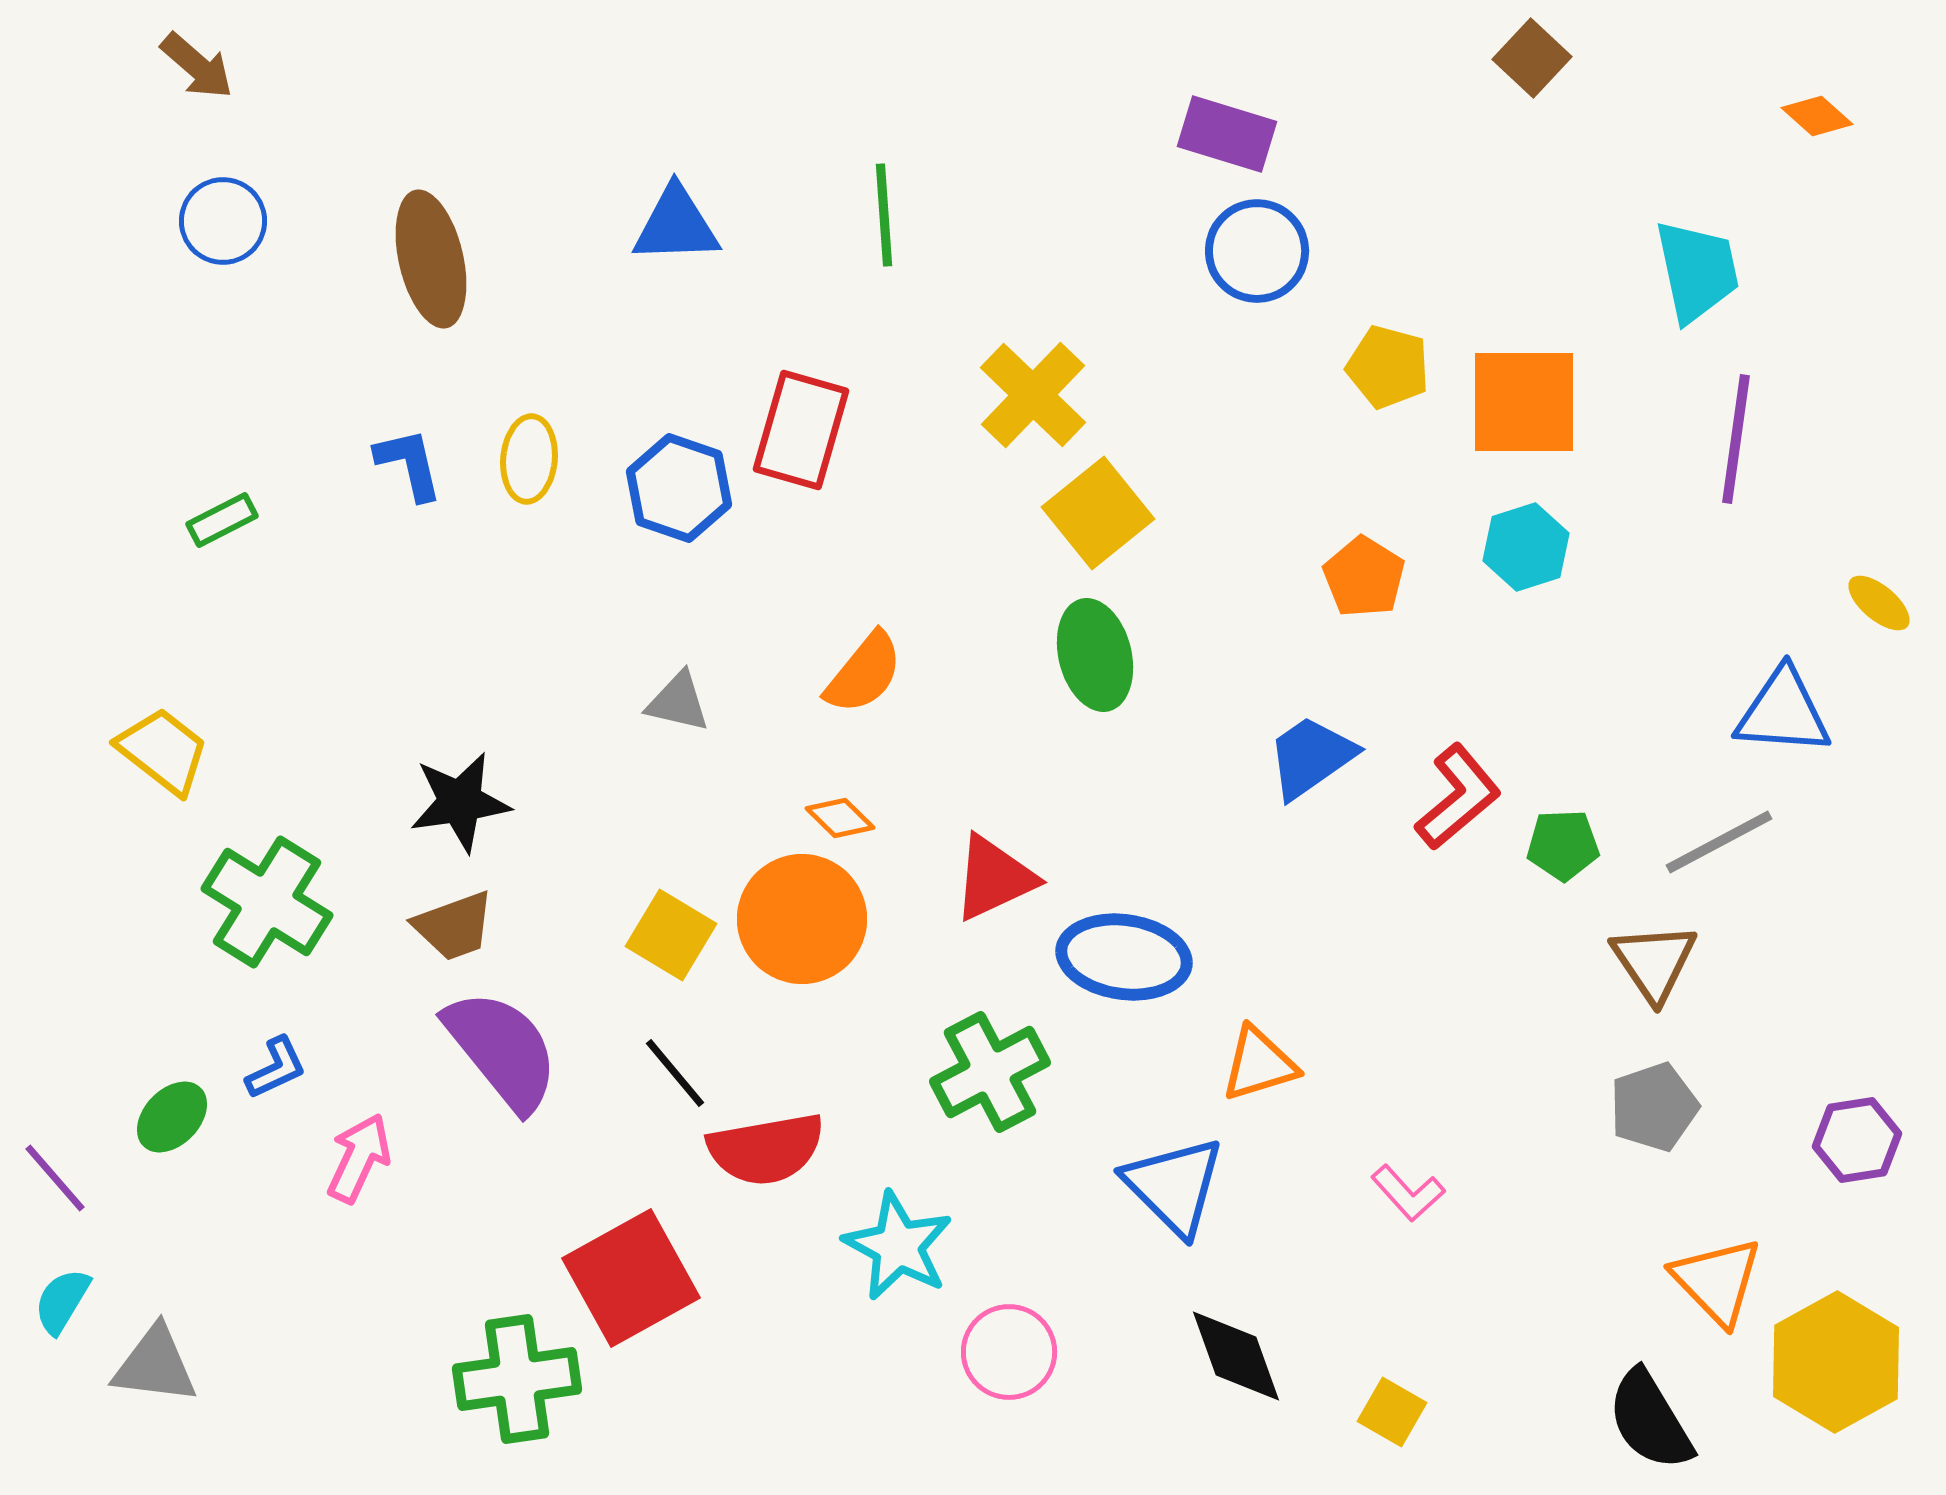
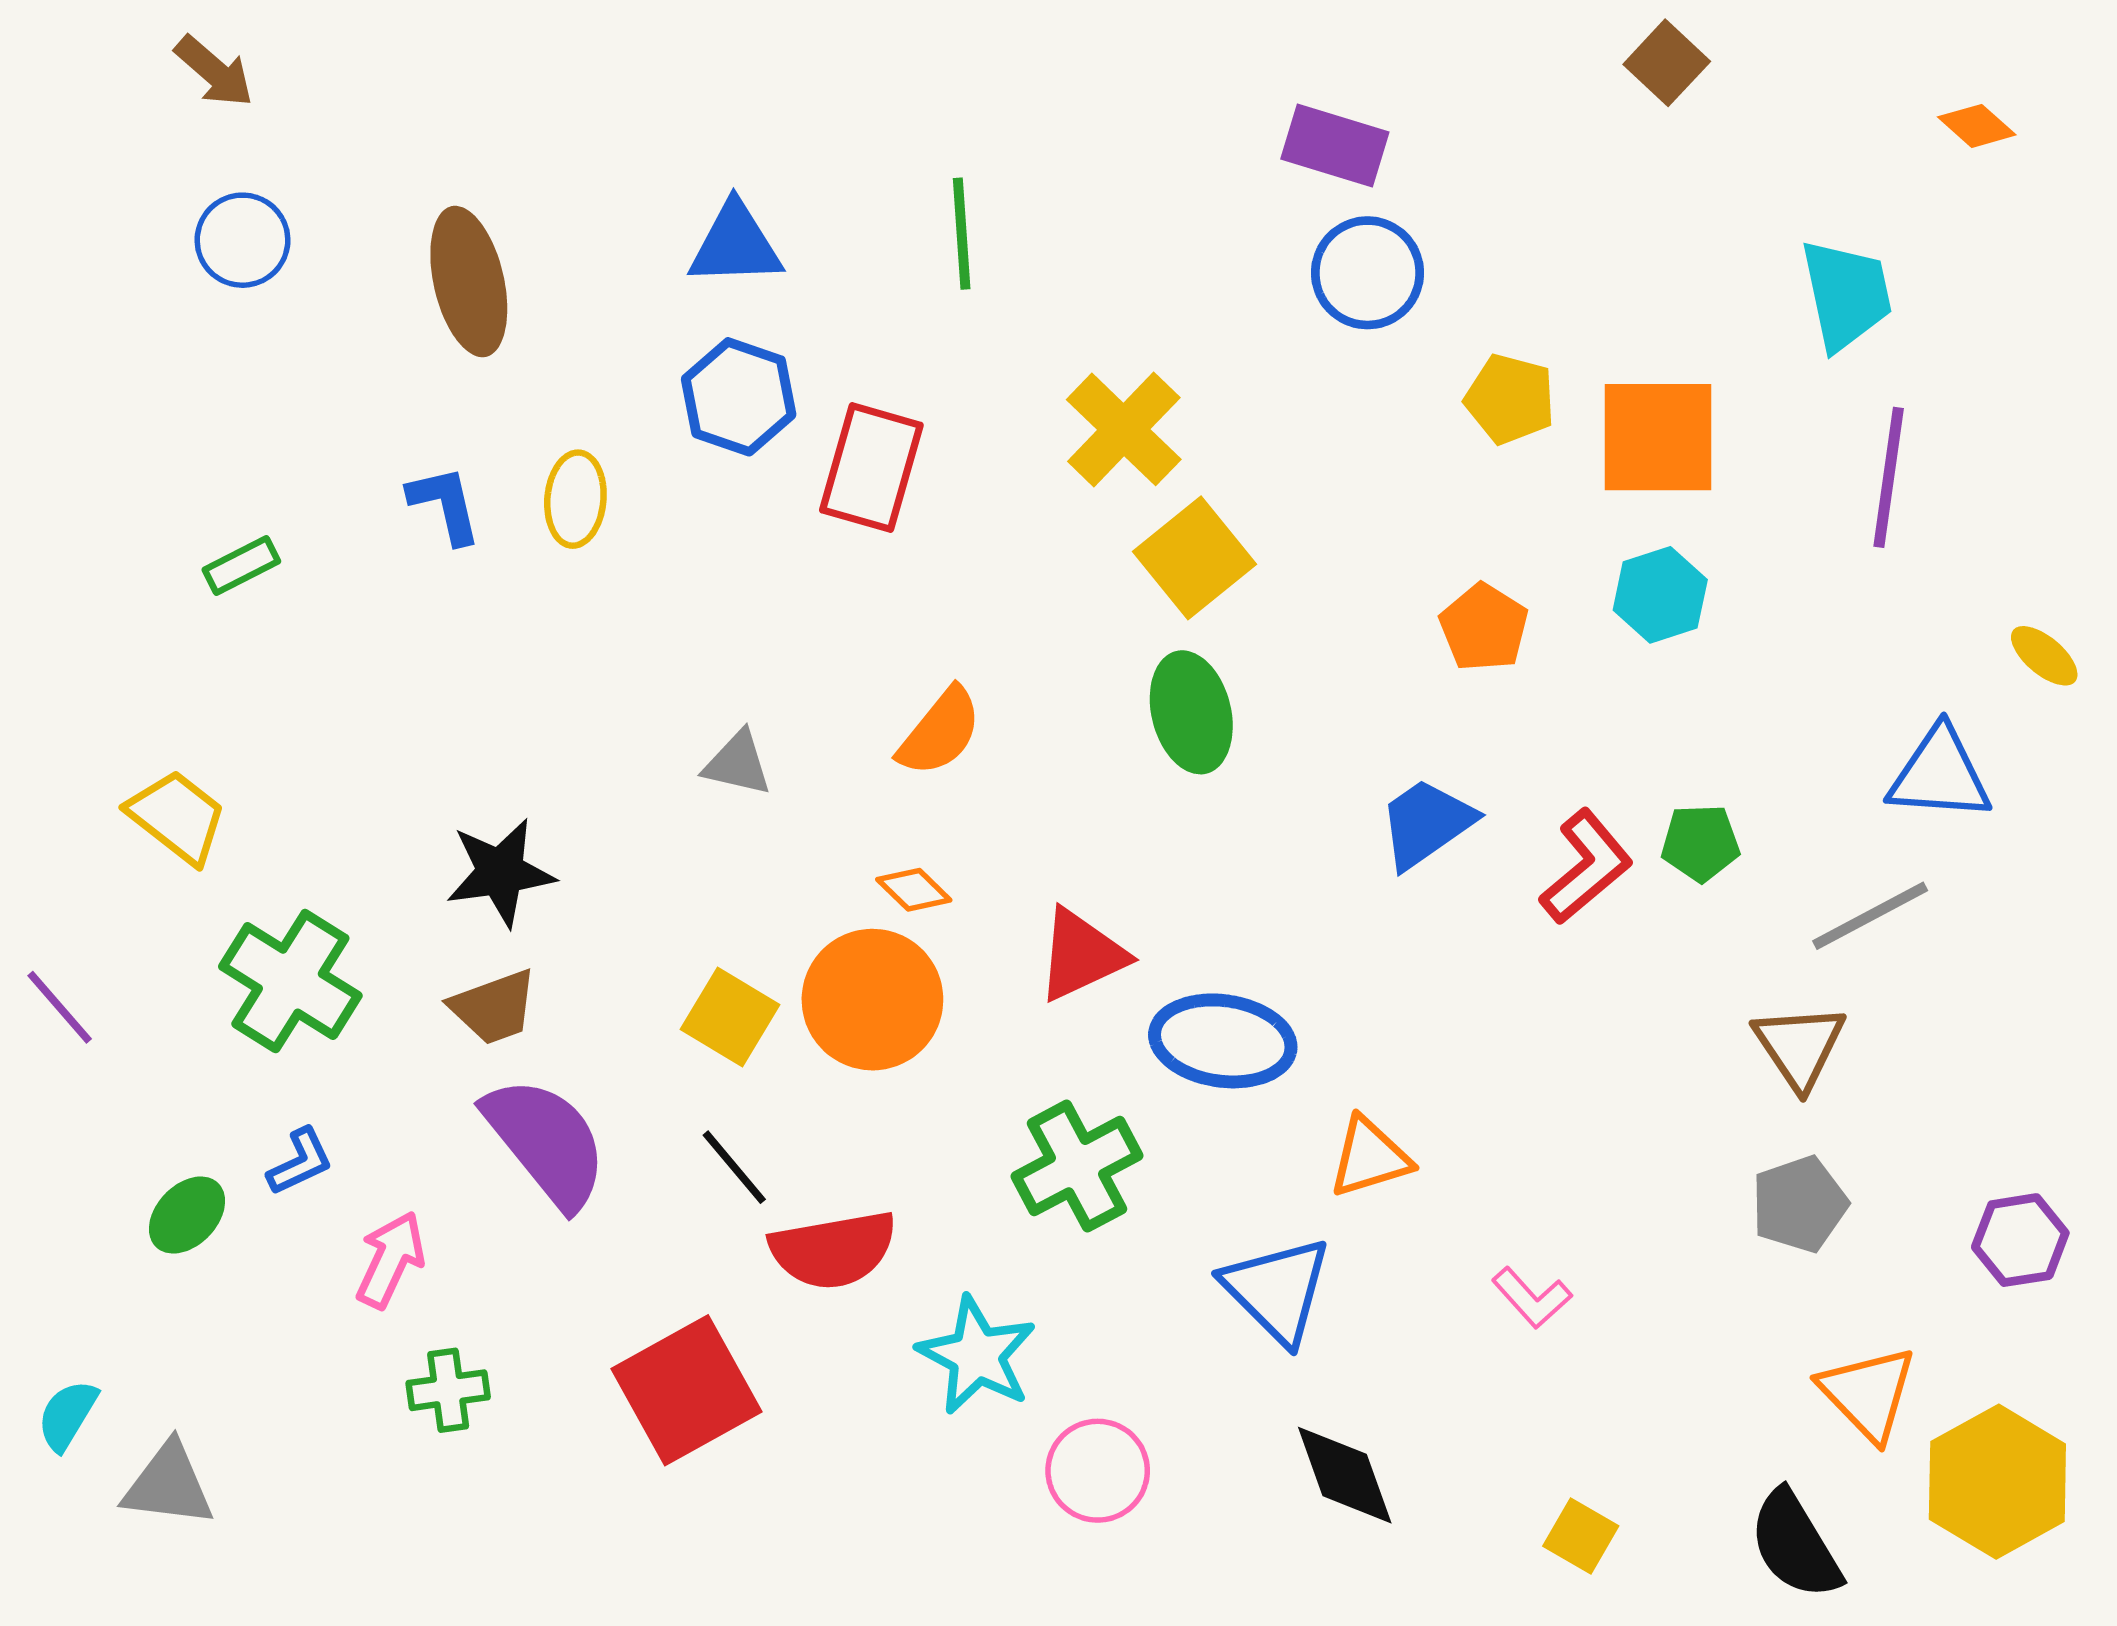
blue hexagon: (679, 488) -> (739, 397), moved
green pentagon: (1563, 845) -> (1700, 843), moved
purple line: (55, 1178) -> (60, 1007), moved
green cross: (517, 1379) -> (448, 1390), moved, size x0.6
yellow square: (1392, 1412) -> (1581, 1536), moved

